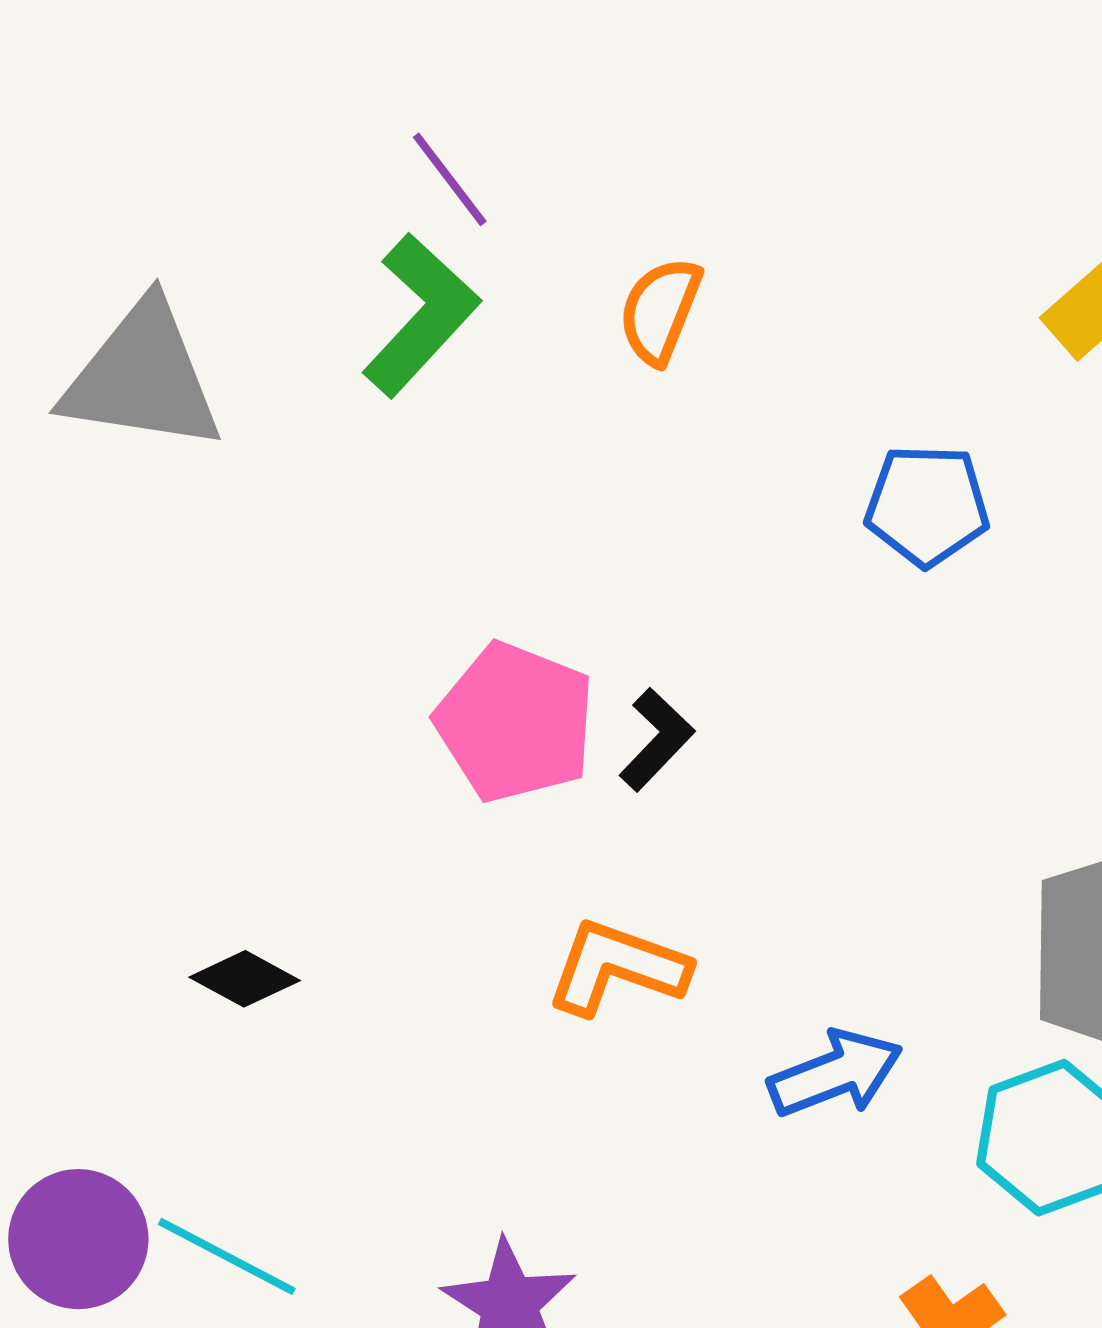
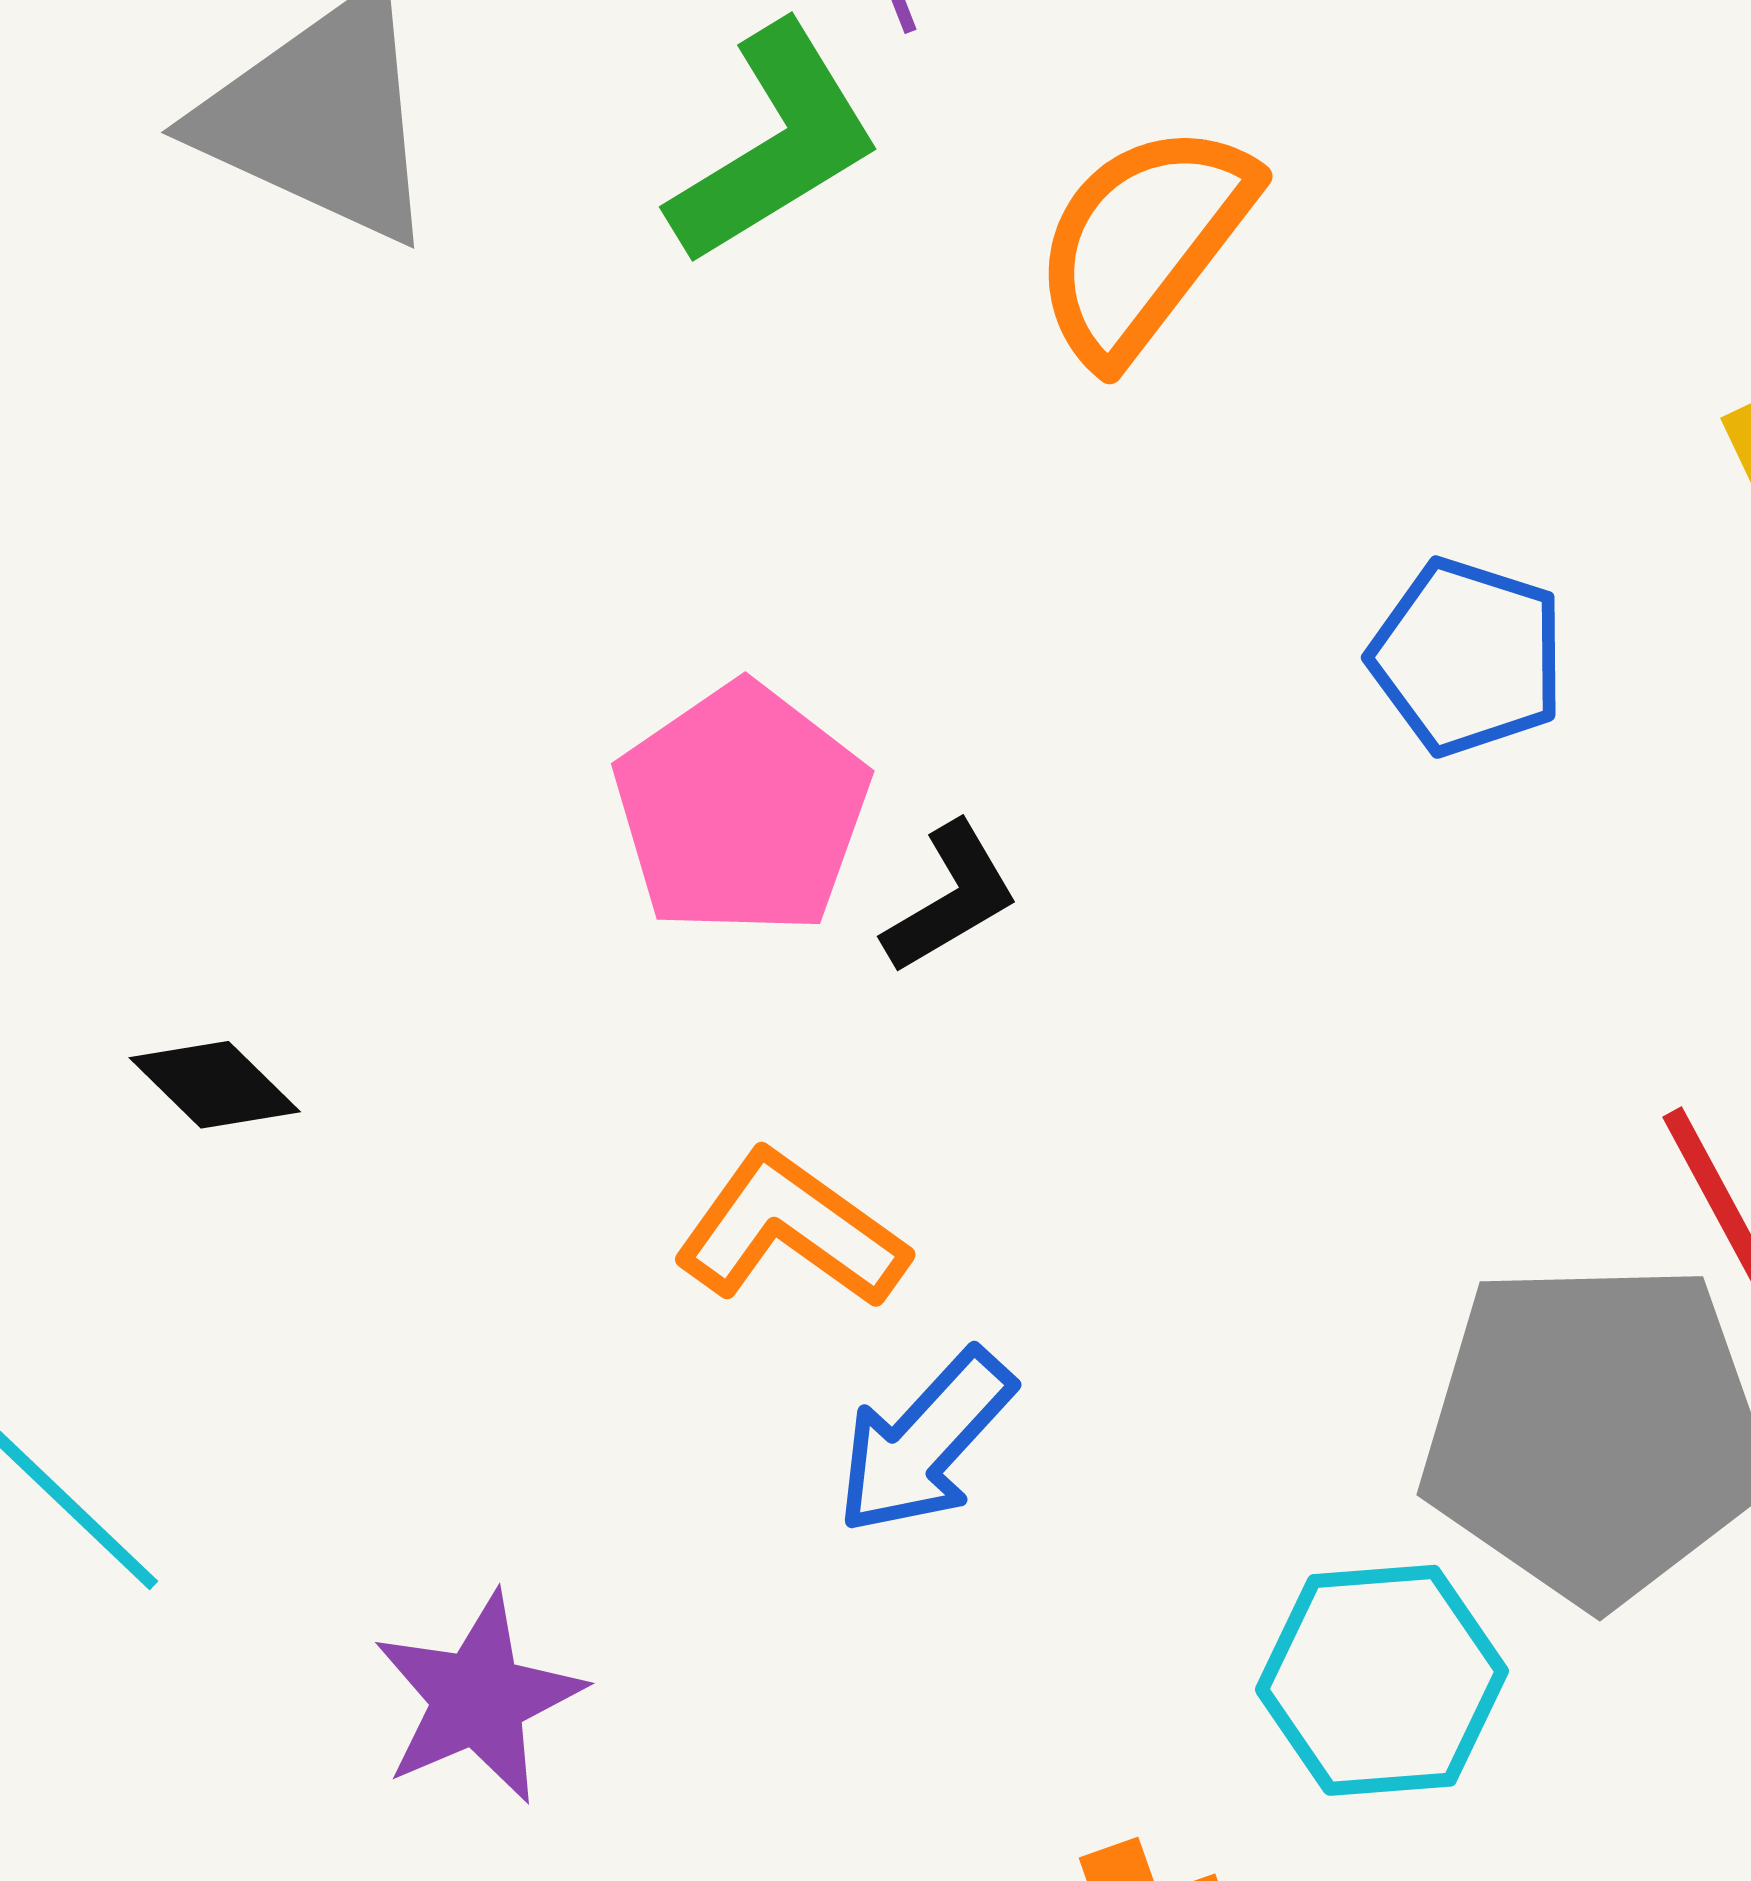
orange semicircle: (660, 311) -> (1143, 242), size x1.5
blue arrow: (835, 1074) -> (925, 1442), moved, turned 138

